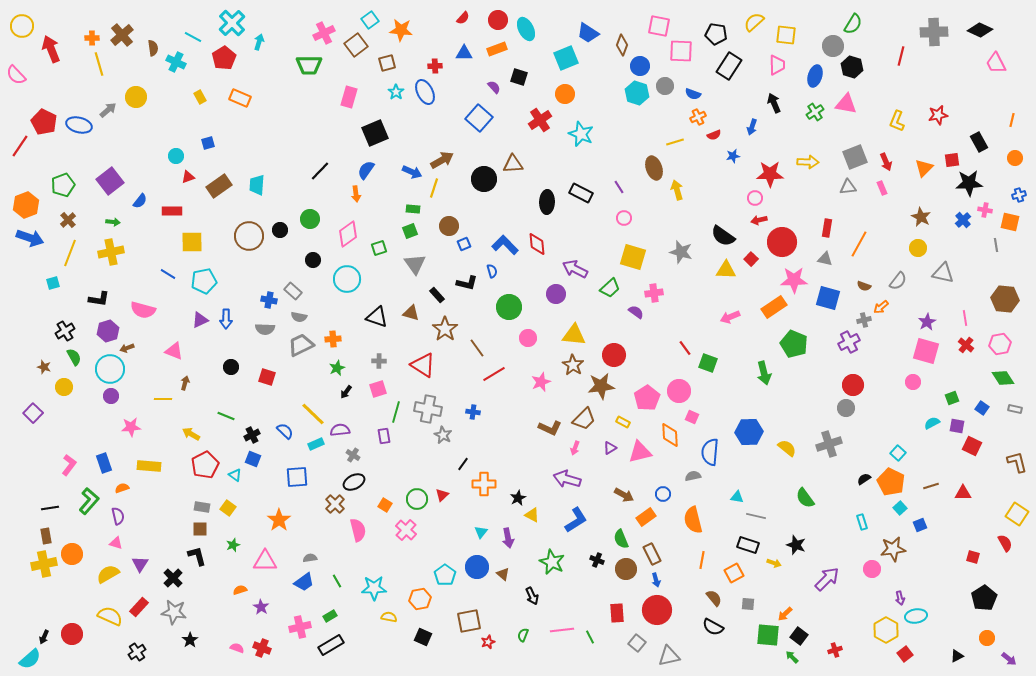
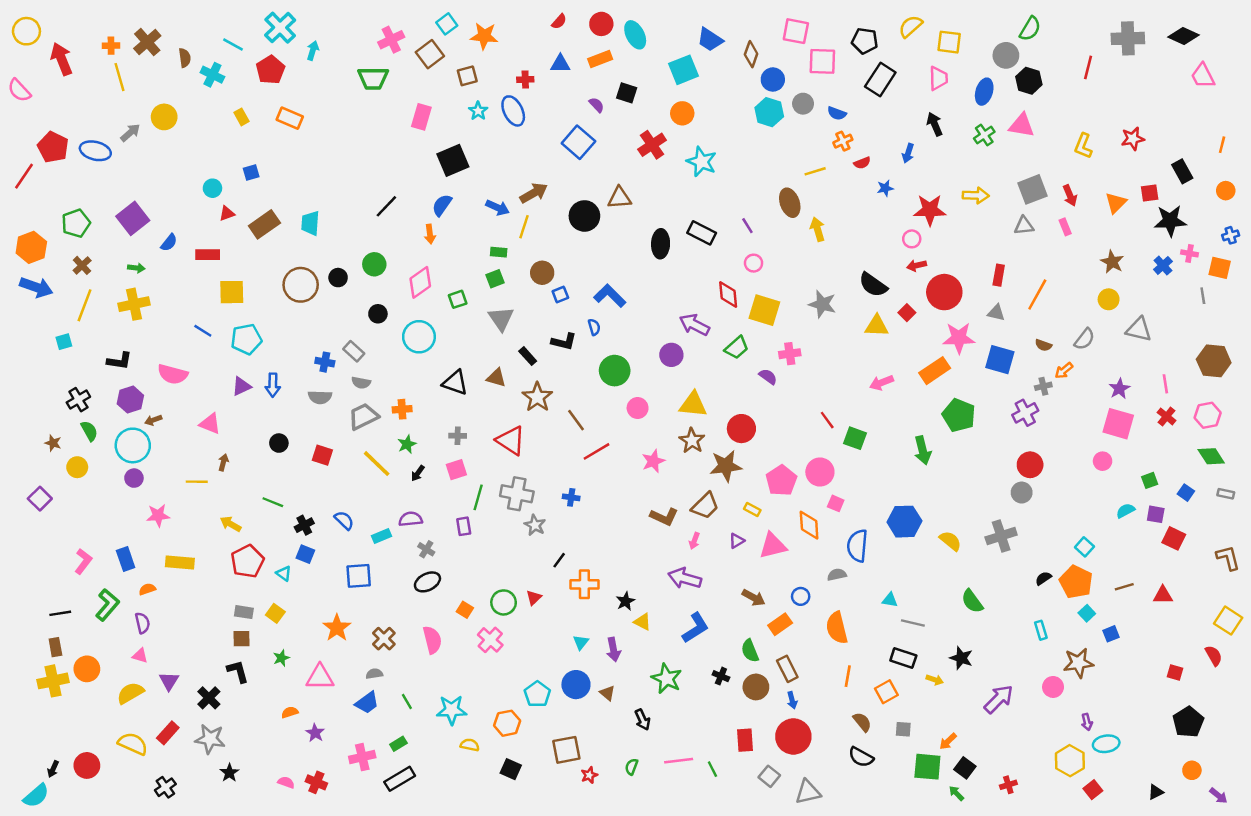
red diamond: (537, 244) -> (728, 294), moved
yellow line: (313, 414) -> (377, 464), moved
brown cross: (335, 504) -> (384, 639), moved

